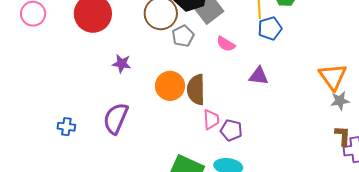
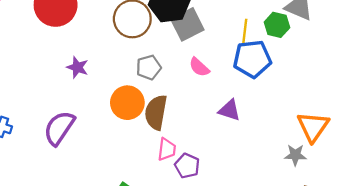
blue pentagon: (270, 28) -> (252, 59), size x1.4
gray pentagon: (183, 36) -> (149, 67), moved
gray star: (340, 101) -> (295, 155), moved

